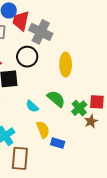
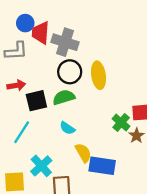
black circle: (27, 57) -> (70, 72), moved
green semicircle: (56, 99) -> (64, 97), moved, turned -48
blue rectangle: (58, 143) -> (102, 166), size x1.6

